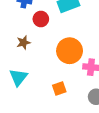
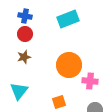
red circle: (41, 19) -> (25, 34), moved

